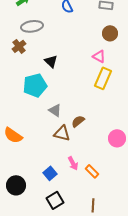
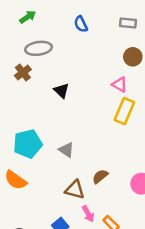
cyan pentagon: (35, 85) -> (28, 144), moved
brown semicircle: (78, 121) -> (100, 176), moved
brown triangle: (62, 133) -> (75, 190), moved

